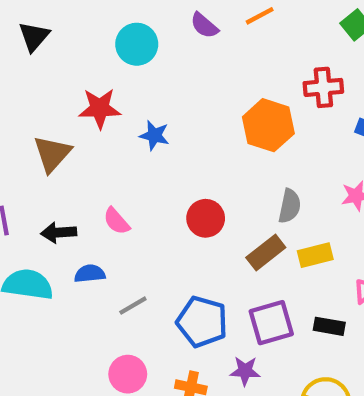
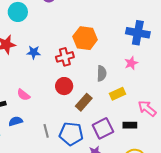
red cross: (323, 87) -> (65, 57), moved
brown rectangle: (266, 253) -> (84, 102), moved
gray line: (133, 306) -> (46, 131), moved, turned -64

